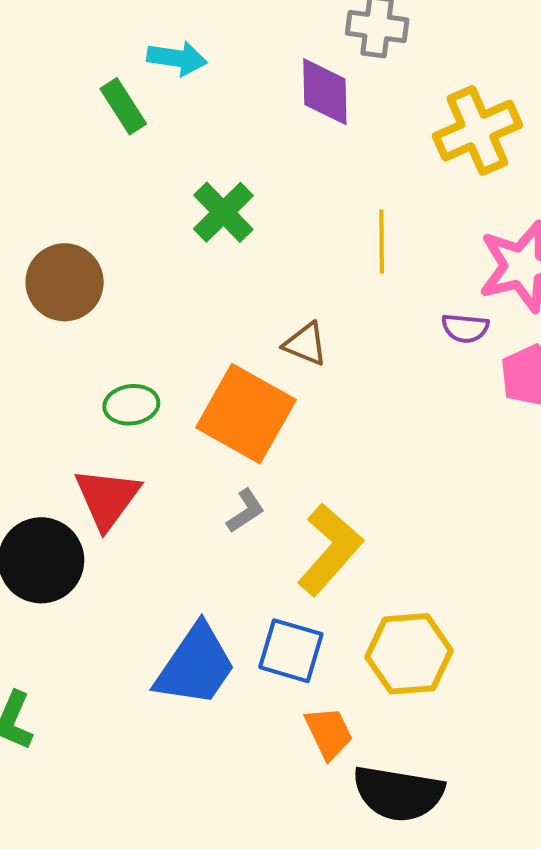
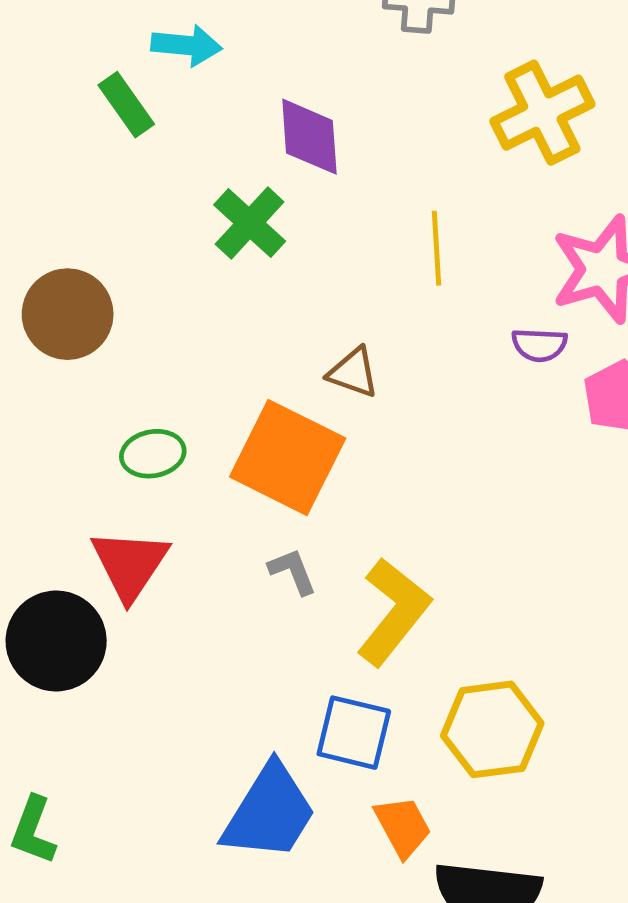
purple diamond: (325, 92) -> (309, 137), moved
gray L-shape: (246, 511) -> (293, 571), turned -75
blue trapezoid: (196, 665) -> (269, 812), moved

